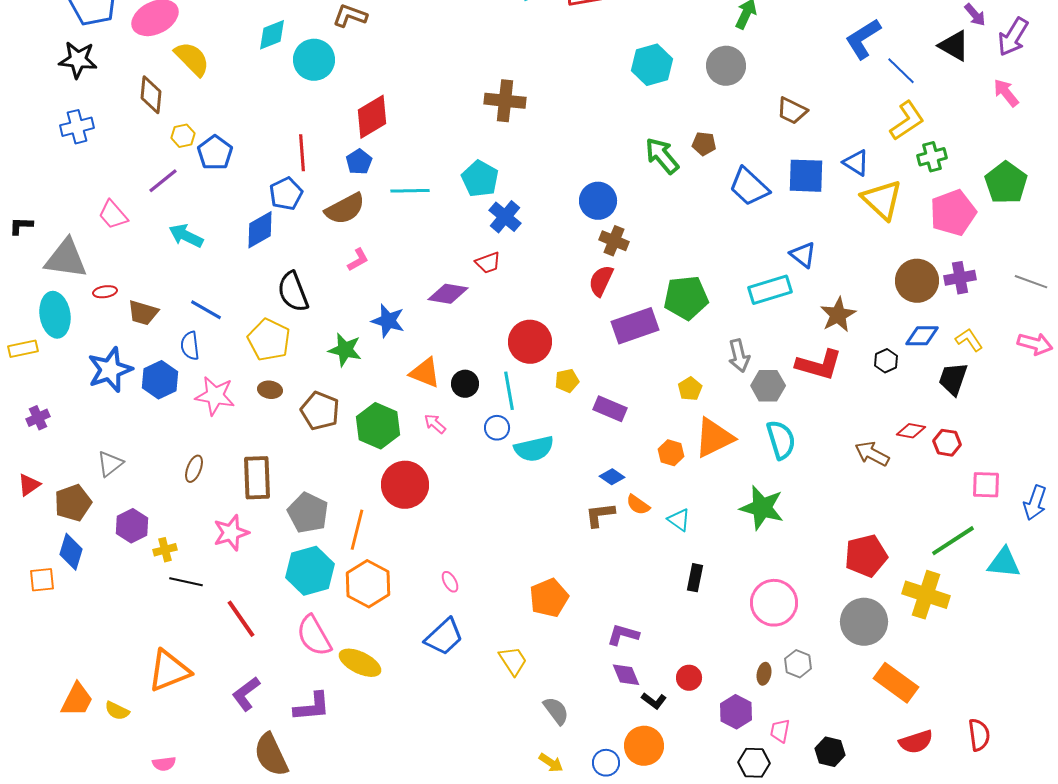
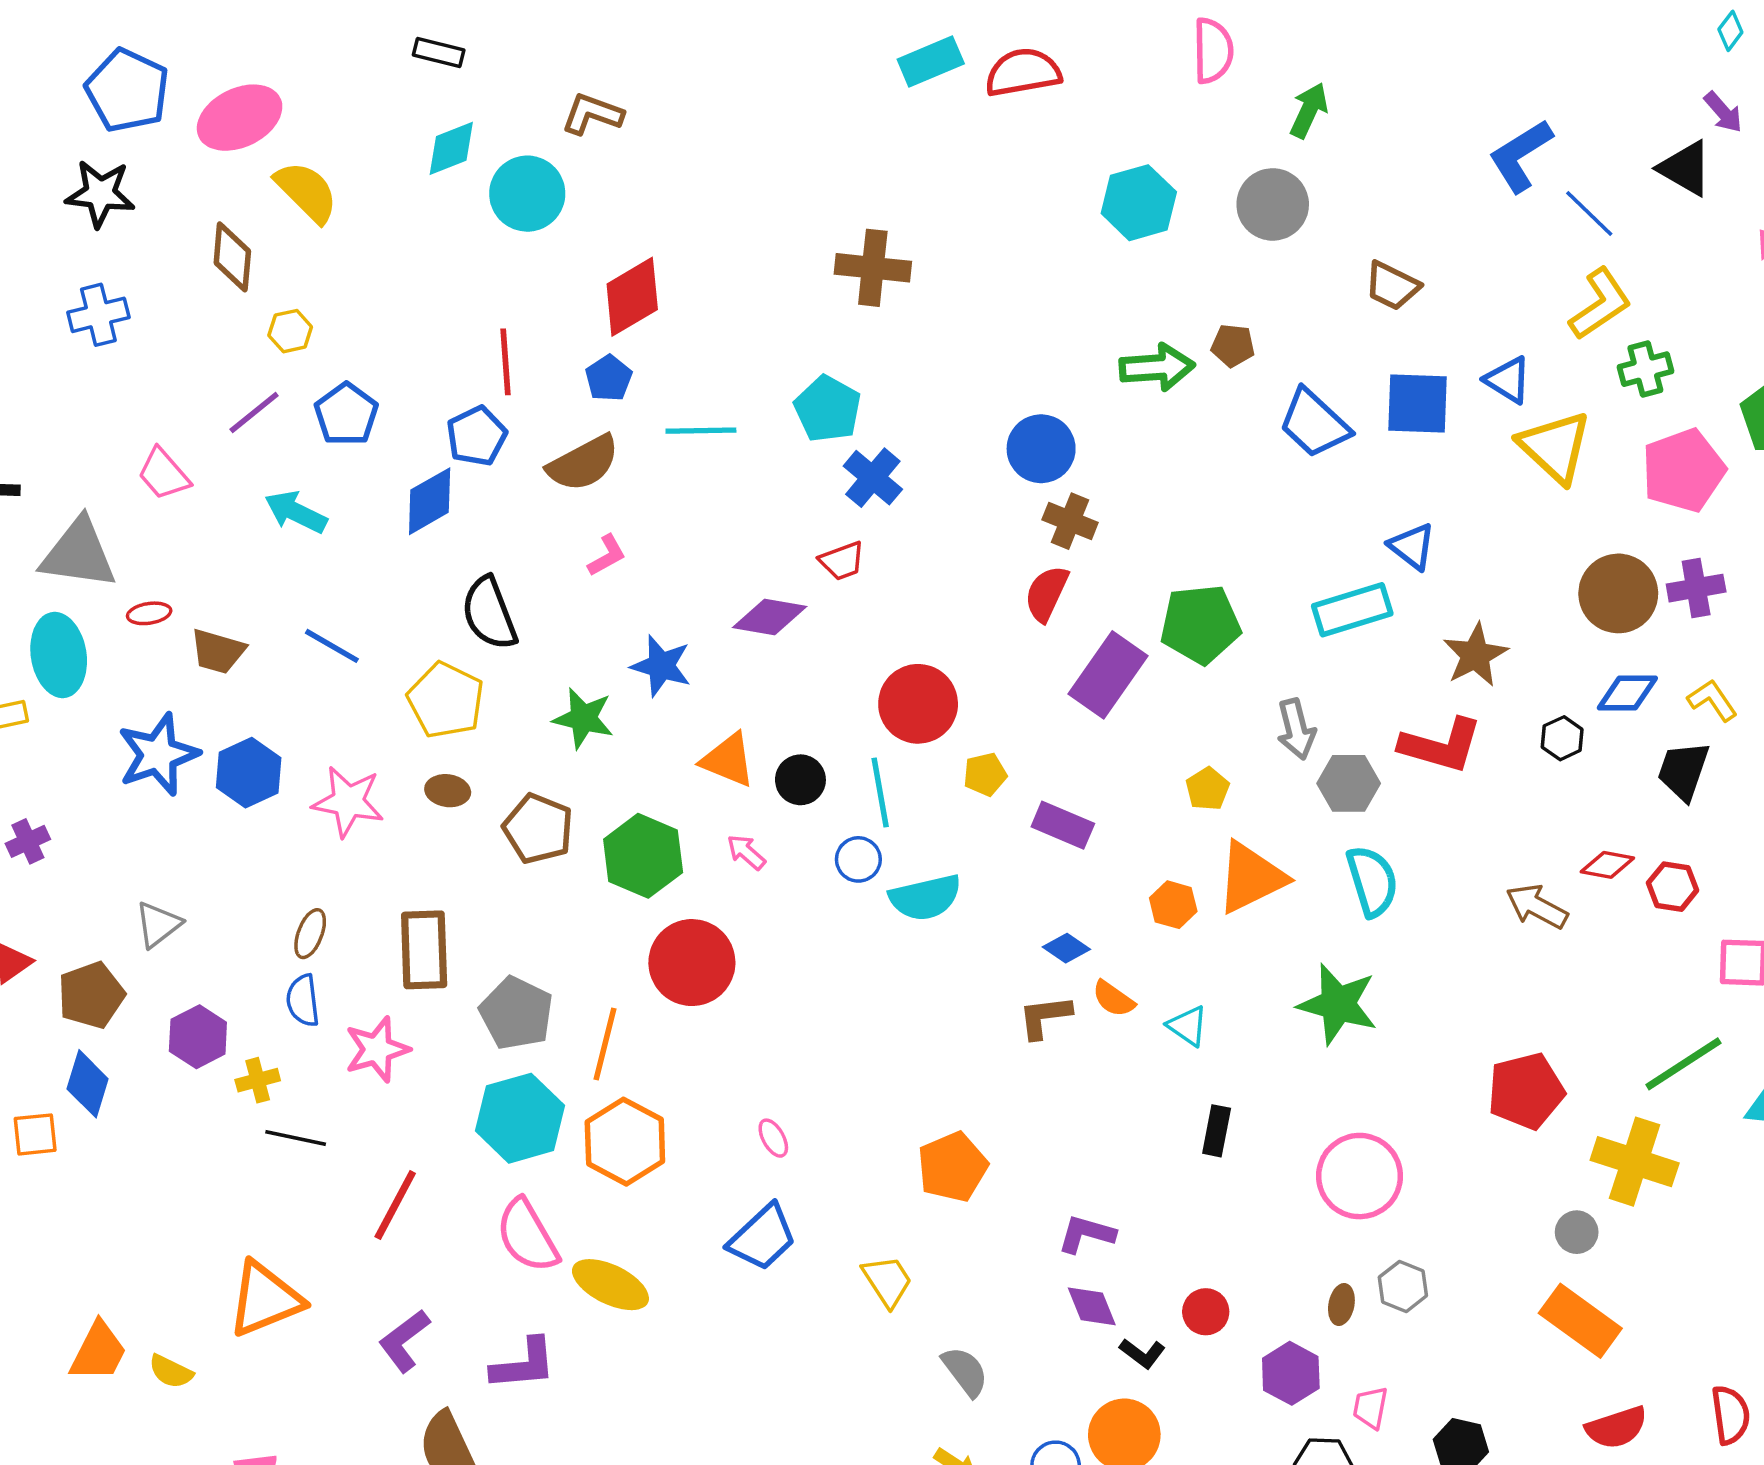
blue pentagon: (215, 153) -> (346, 414), moved
green arrow: (662, 156) -> (1157, 367), turned 126
purple rectangle: (635, 326) -> (1108, 675), turned -36
blue semicircle: (190, 346) -> (303, 1001), moved
red line: (241, 619) -> (395, 1205), turned 63
gray circle: (864, 622) -> (1577, 1232), moved, size x0.5

